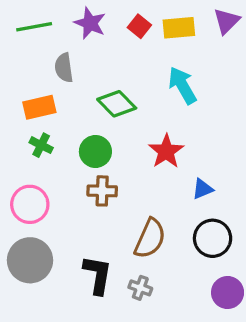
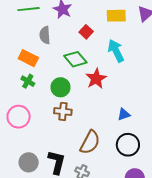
red square: (139, 26) -> (86, 32), moved
orange rectangle: (39, 107) -> (28, 58), turned 36
red star: (166, 151) -> (96, 79), moved
gray circle: (30, 260) -> (29, 162), moved, size x0.7

